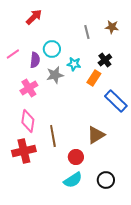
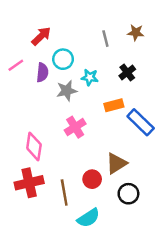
red arrow: (34, 17) -> (41, 36), moved
orange rectangle: (94, 78) -> (114, 105), moved, turned 42
pink cross: (29, 88) -> (75, 127), moved
brown line: (53, 136) -> (64, 192), moved
red circle: (76, 157) -> (92, 179), moved
black circle: (106, 180) -> (128, 194), moved

